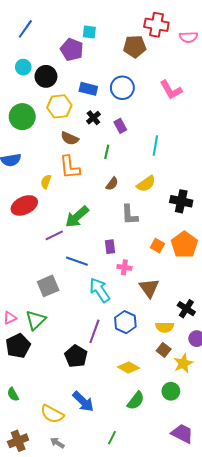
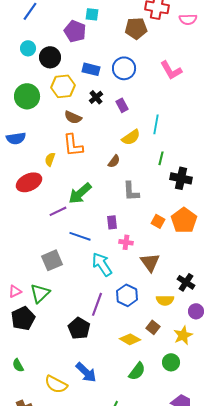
green line: (107, 152) -> (161, 158), moved
yellow semicircle: (146, 184) -> (131, 137), moved
brown square: (164, 350) -> (153, 327), moved

